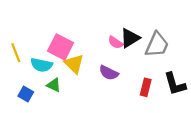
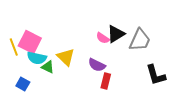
pink square: (61, 47) -> (30, 42), moved
green triangle: (54, 85) -> (48, 67), moved
red rectangle: (146, 87) -> (106, 81), moved

